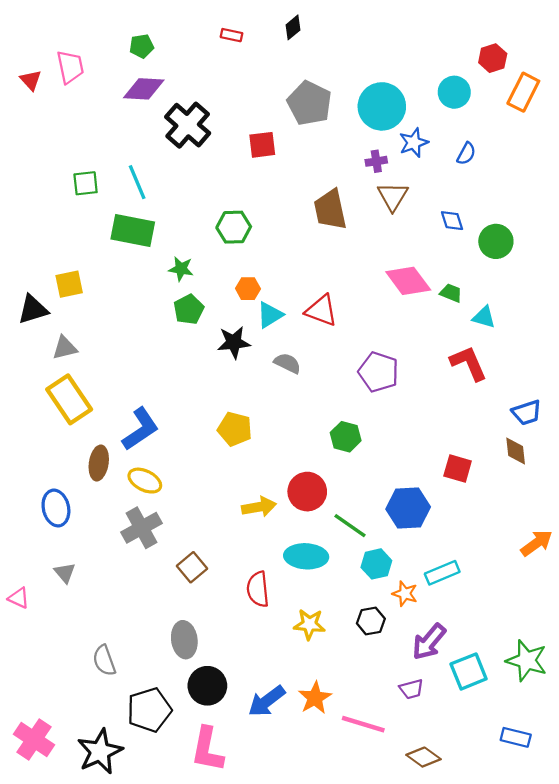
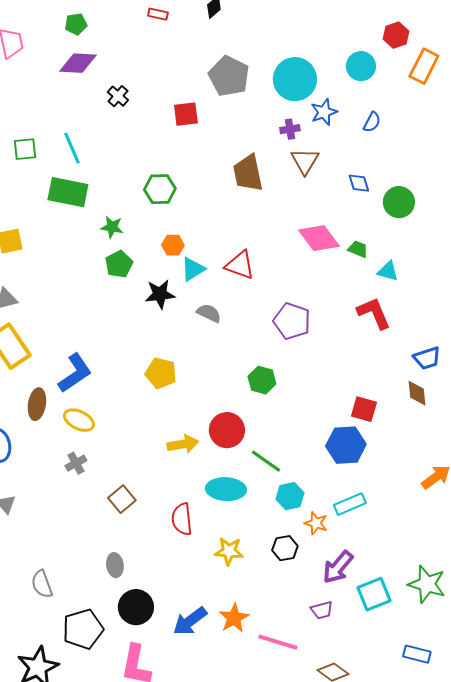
black cross: (188, 125) -> (118, 96), size x0.5
blue hexagon: (408, 508) -> (346, 445), moved
gray cross: (142, 528) -> (76, 463), size x0.6
gray ellipse: (184, 640) -> (115, 565), size x0.7

